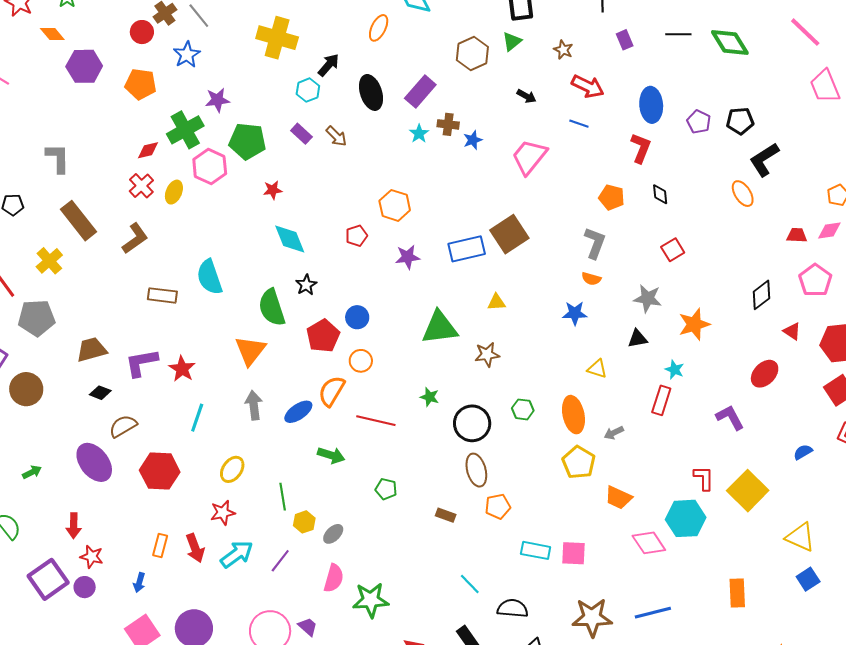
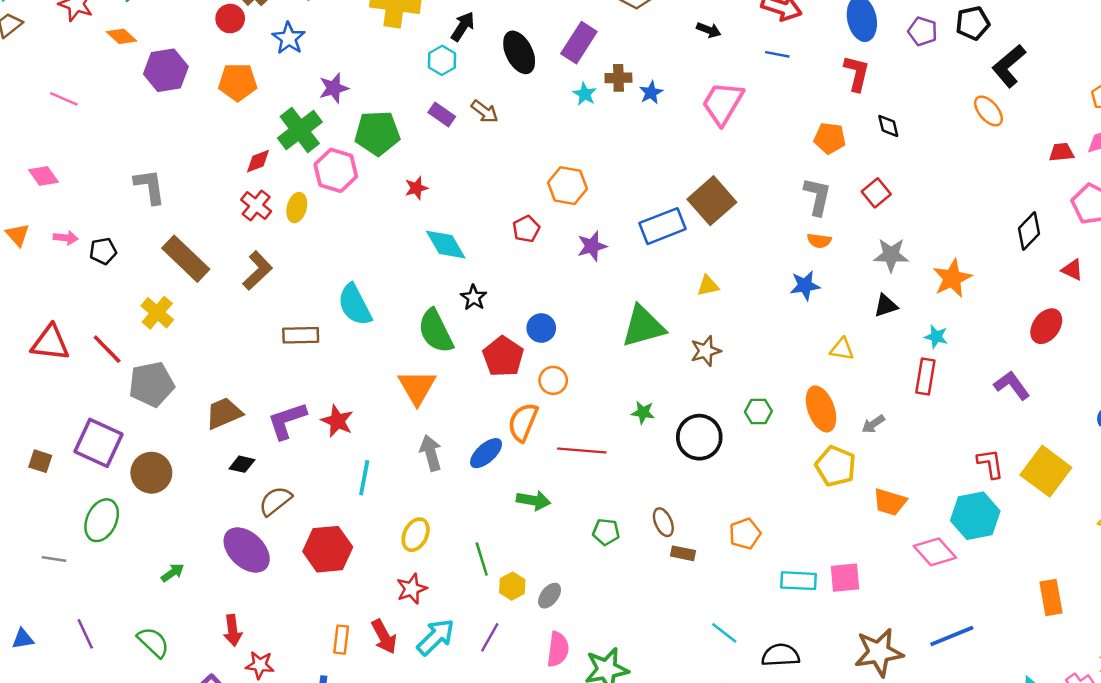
red square: (673, 250) -> (876, 193), moved
brown ellipse: (476, 470) -> (663, 522), moved, size x0.7

